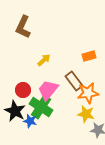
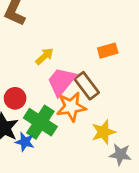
pink trapezoid: (48, 90) -> (61, 81), moved
orange star: (88, 93) -> (71, 107), moved
yellow star: (86, 114) -> (103, 132), turned -30

